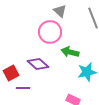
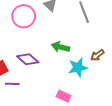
pink circle: (50, 32) -> (24, 16), moved

